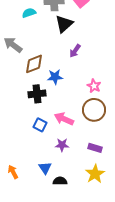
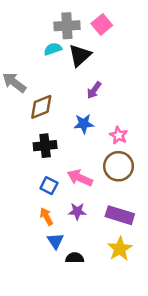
cyan semicircle: (29, 13) -> (53, 49), moved
blue star: (55, 77) -> (84, 124), moved
purple rectangle: (95, 148) -> (120, 215), size x1.5
orange arrow: (13, 172) -> (46, 217), moved

